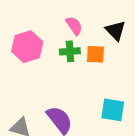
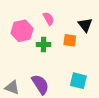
pink semicircle: (74, 26) -> (48, 19), moved
green cross: (70, 51) -> (44, 45), moved

